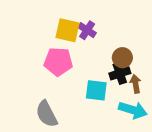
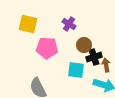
yellow square: (67, 30) -> (28, 24), moved
brown circle: (122, 58) -> (84, 45), moved

